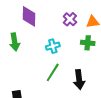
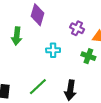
purple cross: (70, 19) -> (77, 28), turned -32
green line: (53, 72) -> (38, 87), moved

